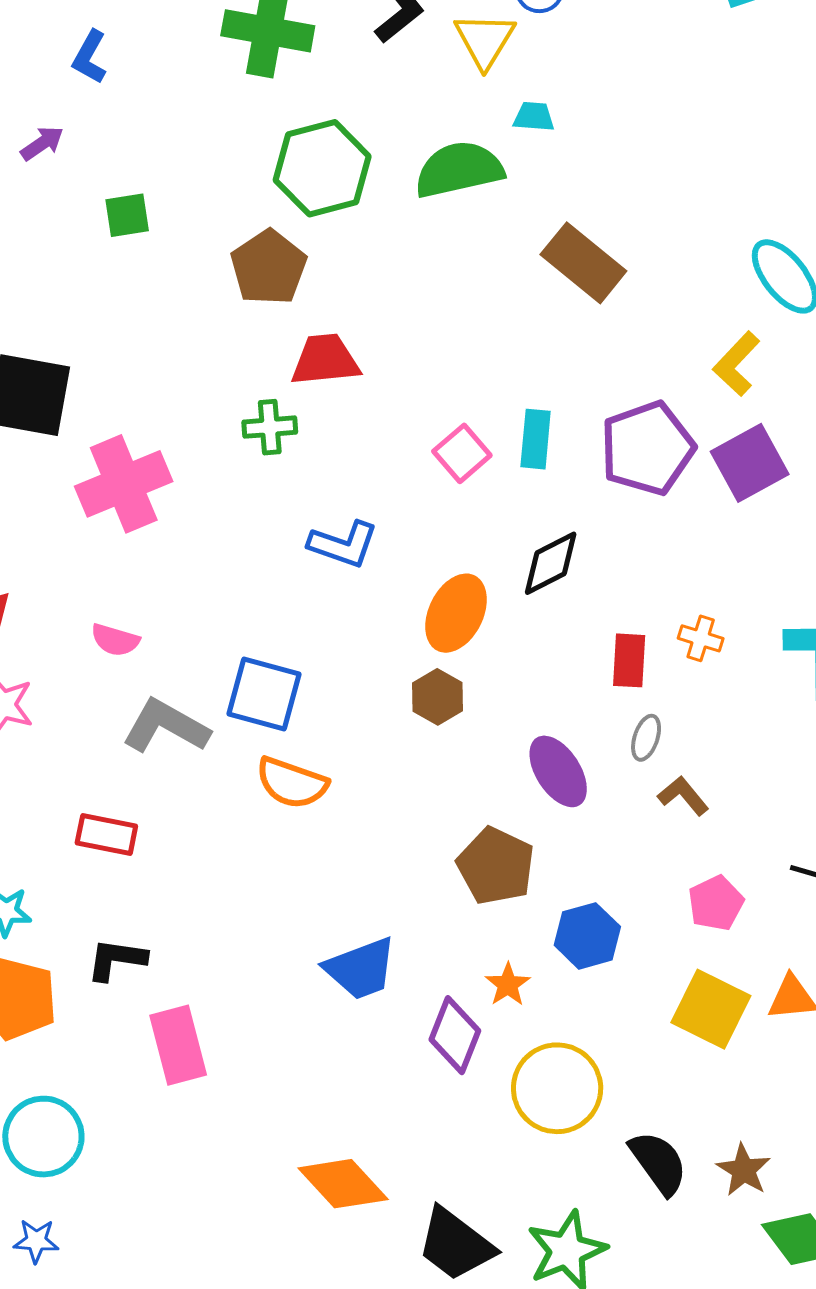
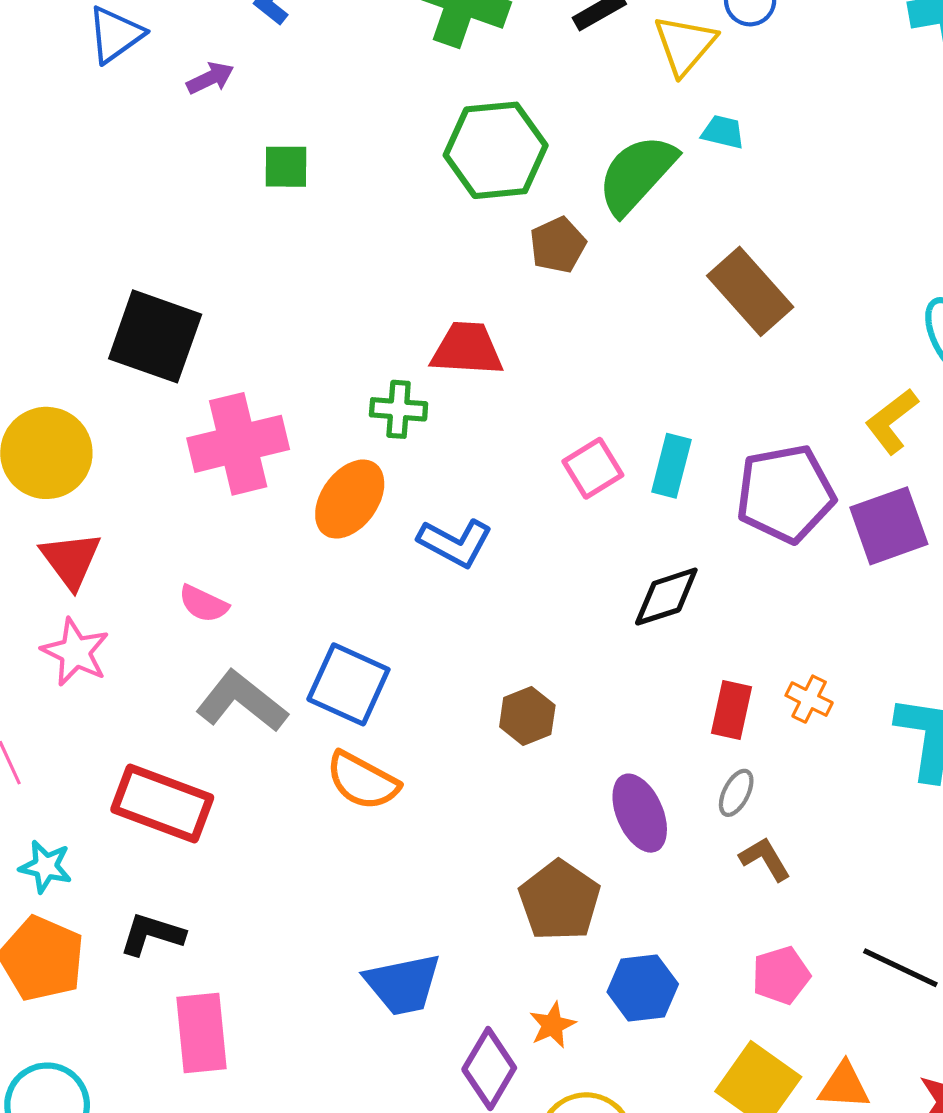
green semicircle: (459, 170) -> (637, 174), turned -44
brown pentagon: (269, 267) -> (558, 245), moved, size x0.7
orange ellipse: (456, 613) -> (350, 499), moved
red rectangle: (106, 834) -> (162, 803), size x1.5

